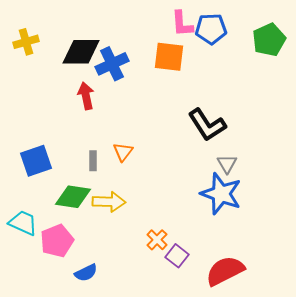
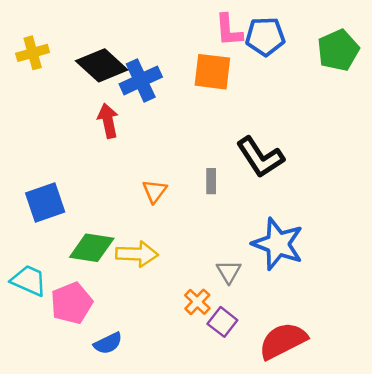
black diamond: (81, 52) -> (102, 65), turned 42
gray rectangle: (93, 161) -> (211, 181), moved
gray triangle: (227, 164) -> (229, 272), moved

